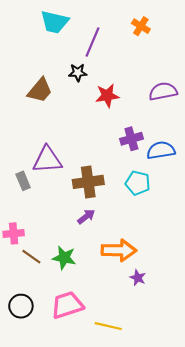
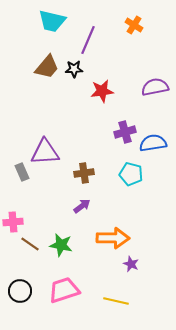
brown trapezoid: (40, 90) -> (47, 67), moved
brown cross: (88, 182) -> (84, 173), size x0.7
yellow line: (108, 326) -> (116, 301), moved

